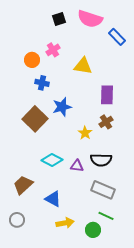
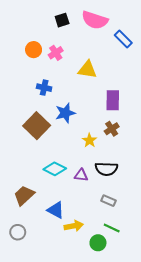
orange circle: (32, 60) -> (34, 50), moved
gray rectangle: (103, 190) -> (109, 201), size x0.6
yellow arrow: (65, 223) -> (74, 226), moved

